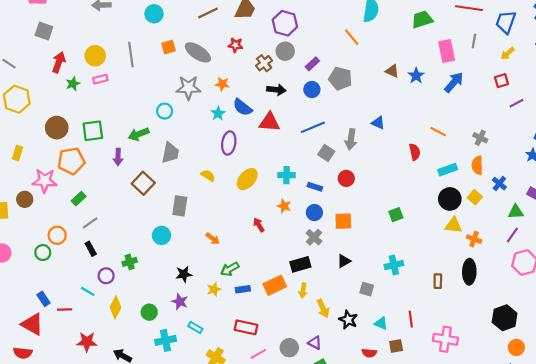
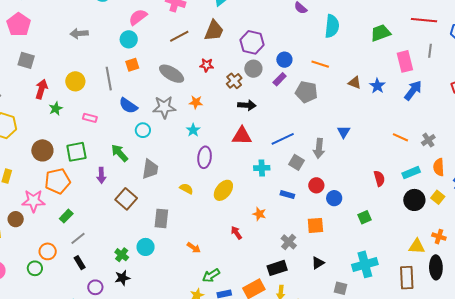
orange line: (352, 37) -> (320, 64), moved, turned -30
orange square: (169, 47) -> (132, 65), moved
pink rectangle: (100, 79) -> (90, 118), moved, turned 32
blue circle: (312, 90) -> (284, 60), moved
blue semicircle: (243, 107) -> (128, 106), moved
blue triangle: (378, 123) -> (344, 132), turned 40
green arrow: (139, 134) -> (120, 153), turned 72
gray cross: (480, 138) -> (428, 140), moved, turned 32
red semicircle: (415, 152) -> (379, 178), moved
cyan cross: (286, 175) -> (262, 168), moved
blue circle: (314, 213) -> (334, 198), moved
yellow triangle: (453, 225) -> (417, 246), moved
green cross: (130, 262) -> (122, 255), moved, turned -32
cyan cross: (394, 265) -> (365, 264), size x1.4
black star: (184, 274) -> (122, 278), moved
brown rectangle: (438, 281) -> (407, 278), size x1.6

